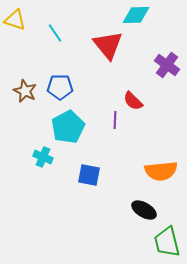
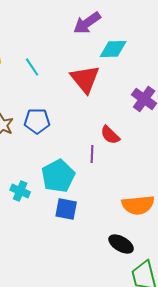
cyan pentagon: (68, 127) -> (58, 176), moved

